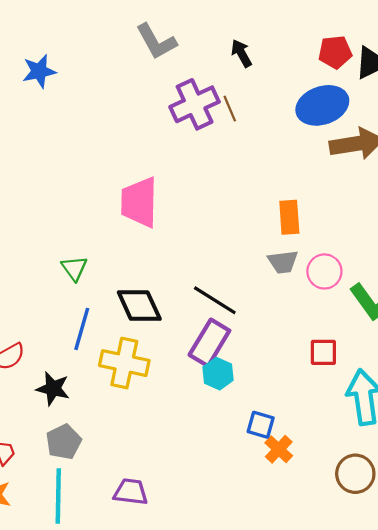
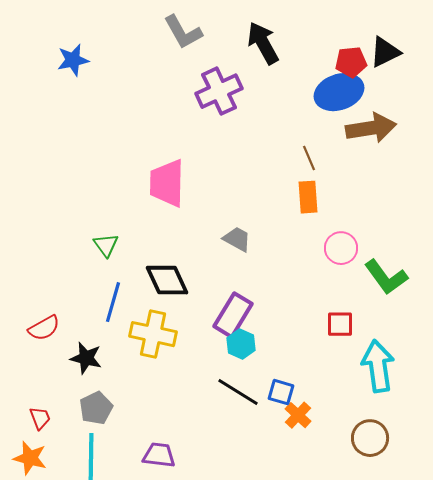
red pentagon: (335, 52) -> (351, 62), moved
black arrow: (241, 53) -> (263, 43), size x1.6
brown line: (230, 109) -> (309, 158), moved
gray trapezoid: (283, 262) -> (237, 239), moved, turned -144
black line: (215, 300) -> (238, 392), moved

